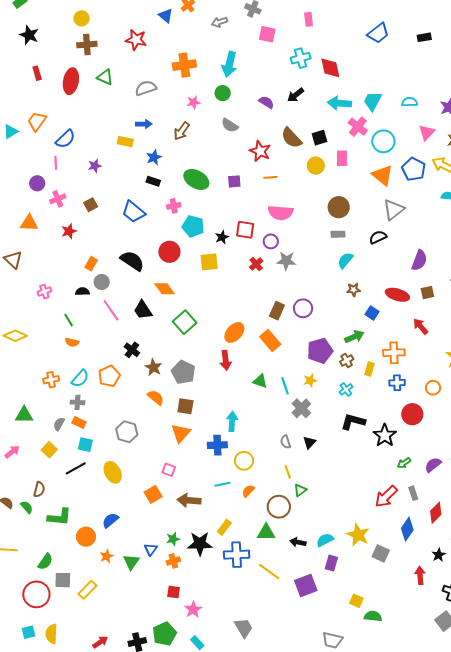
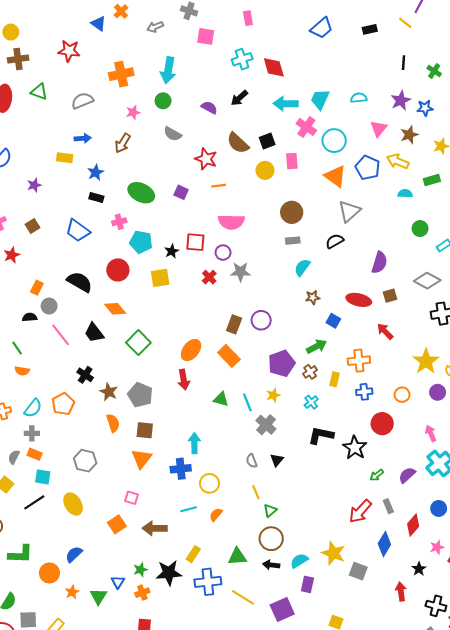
purple square: (234, 181) -> (181, 192), turned 32
orange semicircle: (156, 397) -> (113, 423), turned 36
brown circle: (279, 507) -> (271, 539), moved

